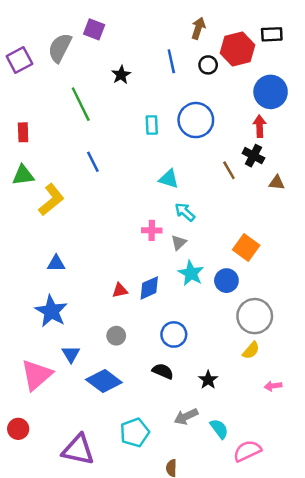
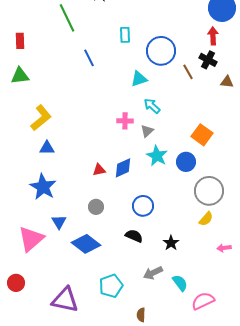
blue circle: (196, 120) -> (161, 51), moved
blue line: (93, 162) -> (89, 58), moved
cyan triangle: (169, 179) -> (139, 79), turned -36
yellow L-shape: (51, 200) -> (41, 118), moved

